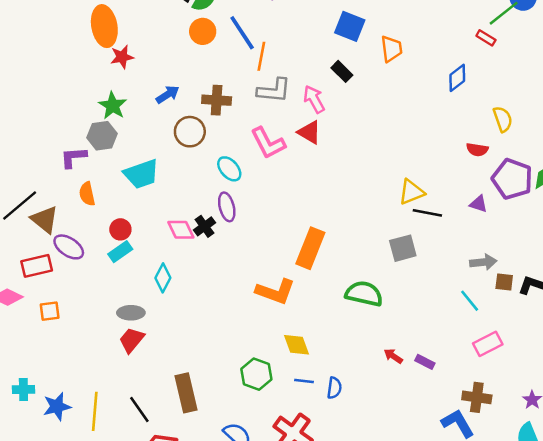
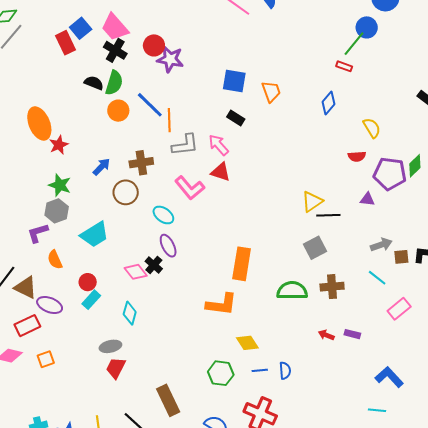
brown cross: (477, 397) -> (332, 287), moved

